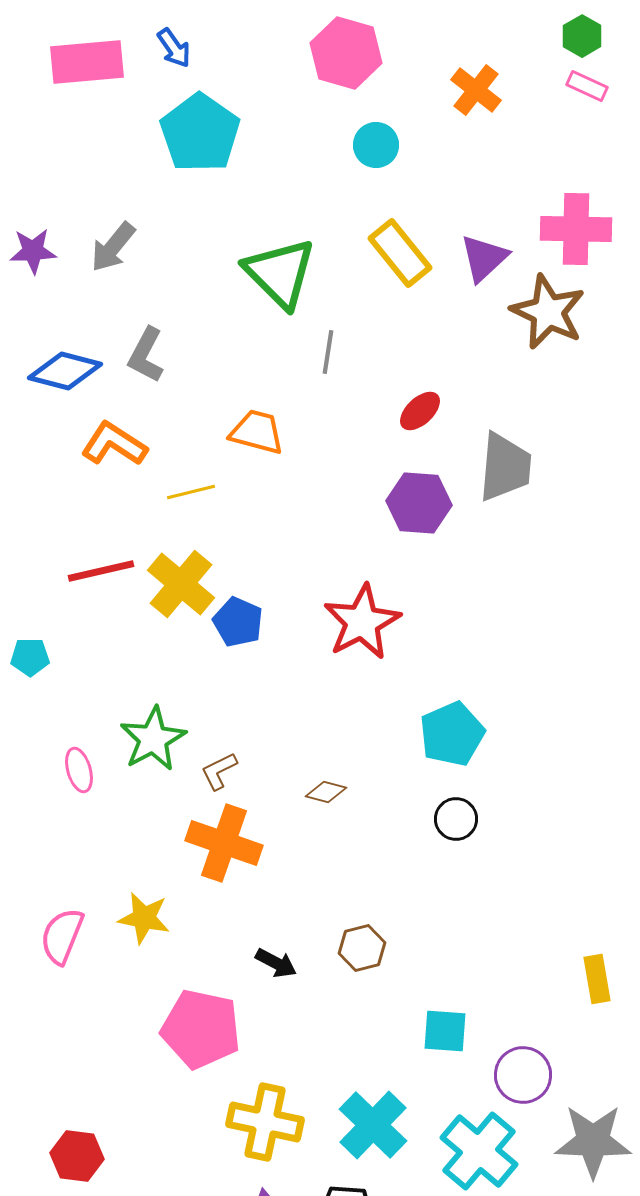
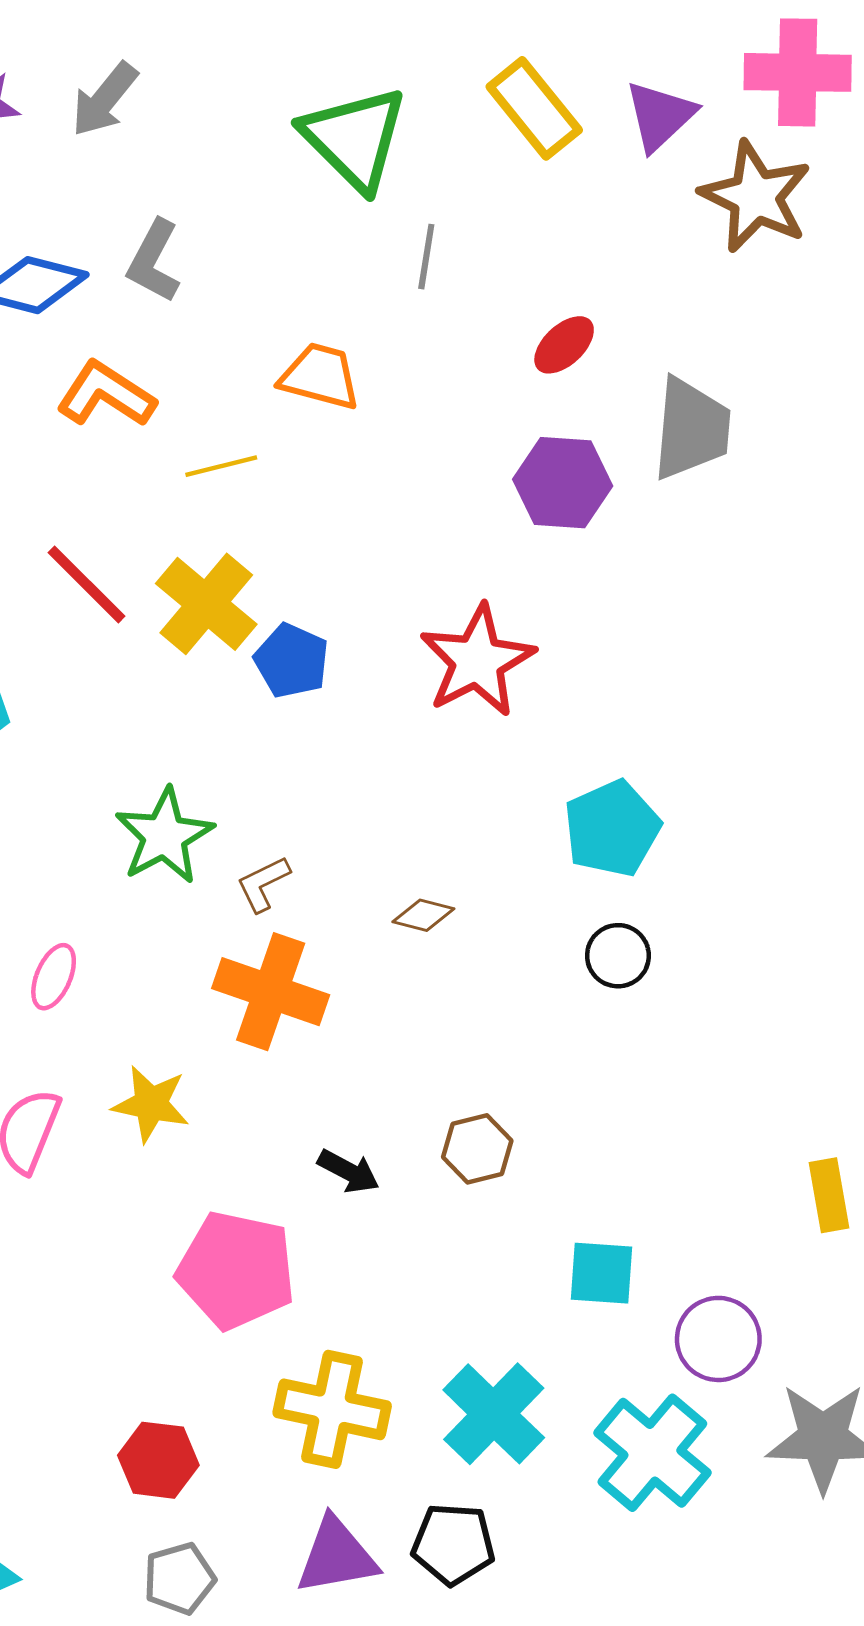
red line: (101, 571) -> (86, 584), turned 58
pink ellipse: (79, 770) -> (54, 977), moved, turned 39
red hexagon: (77, 1156) -> (158, 1460), moved

